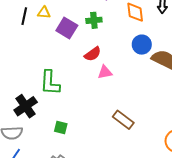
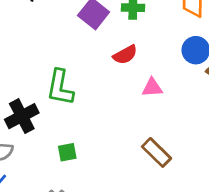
pink triangle: (105, 72) -> (152, 88), moved
green square: (61, 128) -> (67, 152), turned -32

